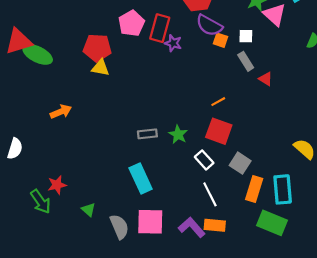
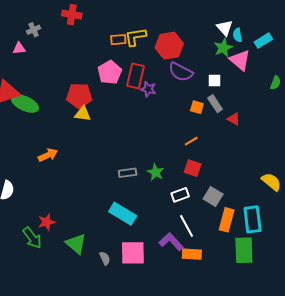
orange square: (220, 40) -> (197, 107), moved
red square: (219, 131) -> (193, 168), size x0.7
white rectangle: (204, 160) -> (180, 195), turned -66
cyan rectangle: (141, 178) -> (123, 214), turned -32
green triangle: (88, 210) -> (76, 244), size x1.6
green rectangle: (272, 223) -> (244, 250), turned 68
gray semicircle: (119, 227) -> (105, 258), size x0.6
purple L-shape: (192, 227) -> (171, 242), moved

